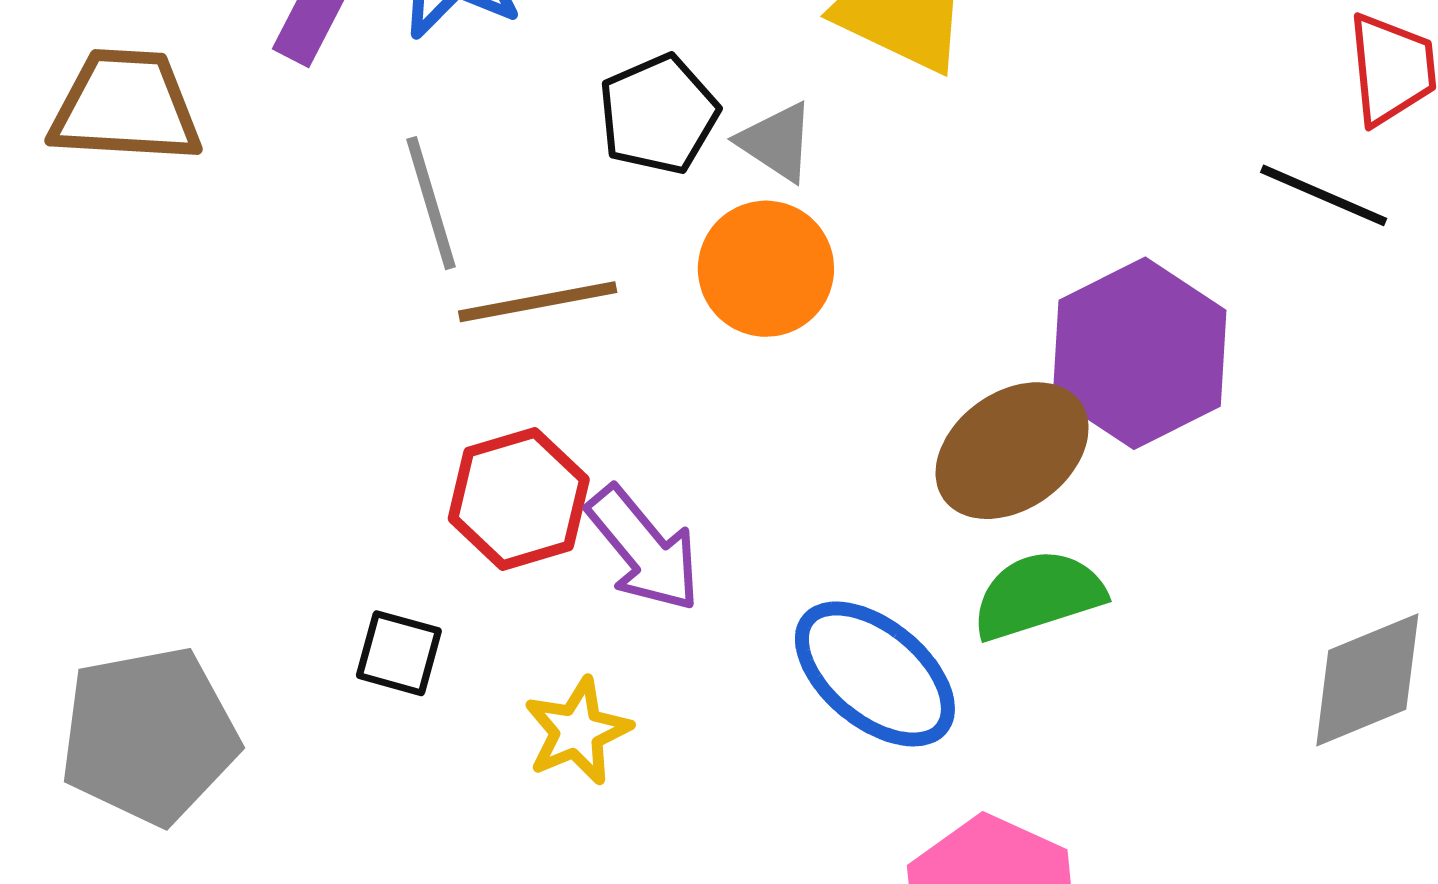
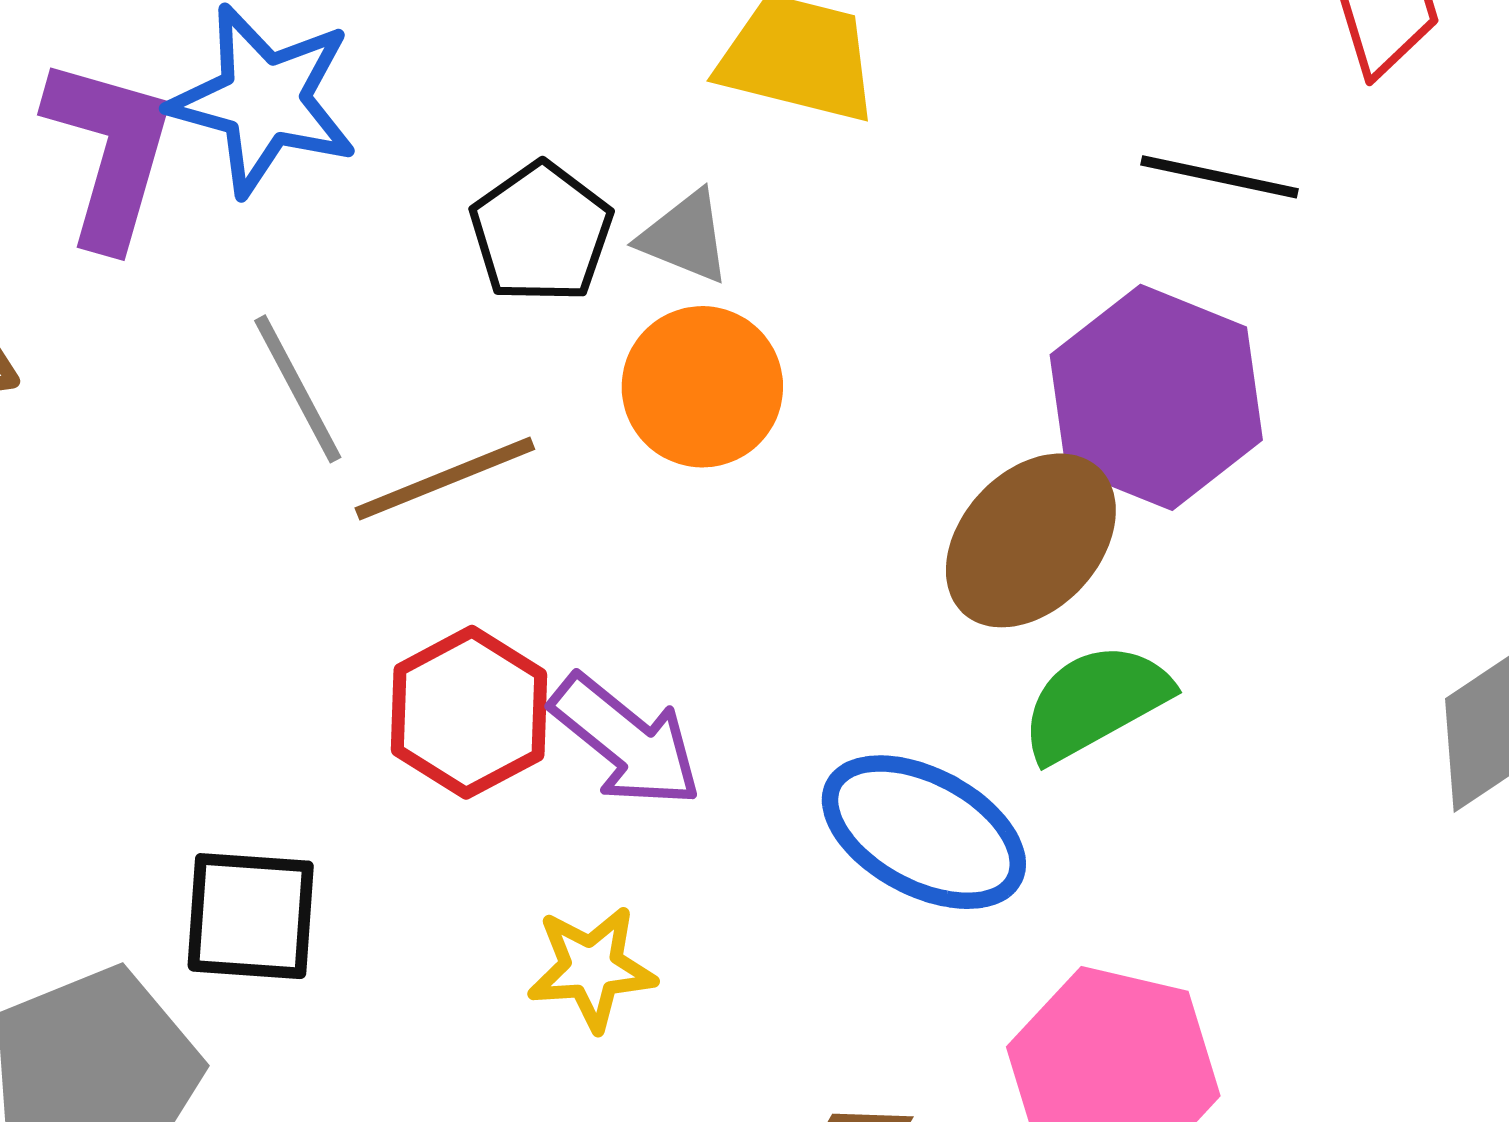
black line: (1324, 195) -> (1220, 177), moved
black square: (399, 653) -> (251, 916), moved, size x1.4
yellow star: (577, 731) -> (592, 968), turned 30

